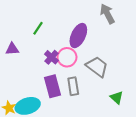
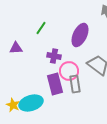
purple cross: (51, 57) -> (54, 56), turned -32
pink circle: (67, 57) -> (69, 71), moved

